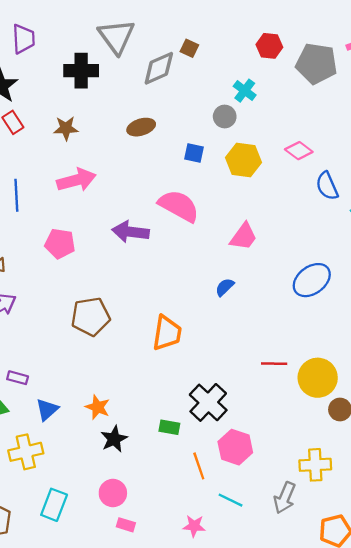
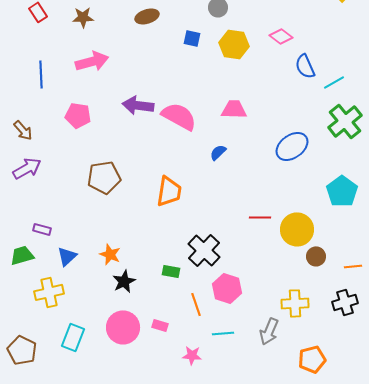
pink semicircle: (179, 206) -> (179, 116), moved
pink trapezoid: (244, 237) -> (234, 109), turned -124
pink circle: (113, 493) -> (123, 327), size x1.4
cyan line: (231, 500) -> (223, 333), turned -30
pink rectangle: (126, 525) -> (160, 325), moved

